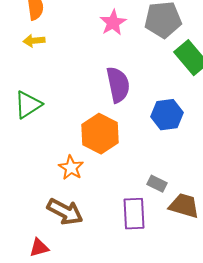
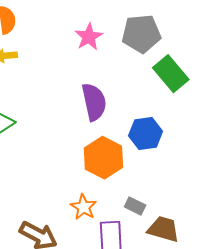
orange hexagon: (100, 134) -> (103, 158), moved
orange star: (71, 168) -> (84, 207), moved

